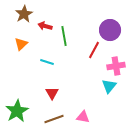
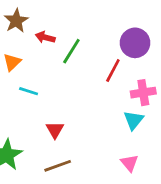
green line: (64, 36) -> (71, 51), turned 42
cyan line: (47, 62) -> (29, 91), moved
pink triangle: (83, 117) -> (129, 163), moved, turned 40

